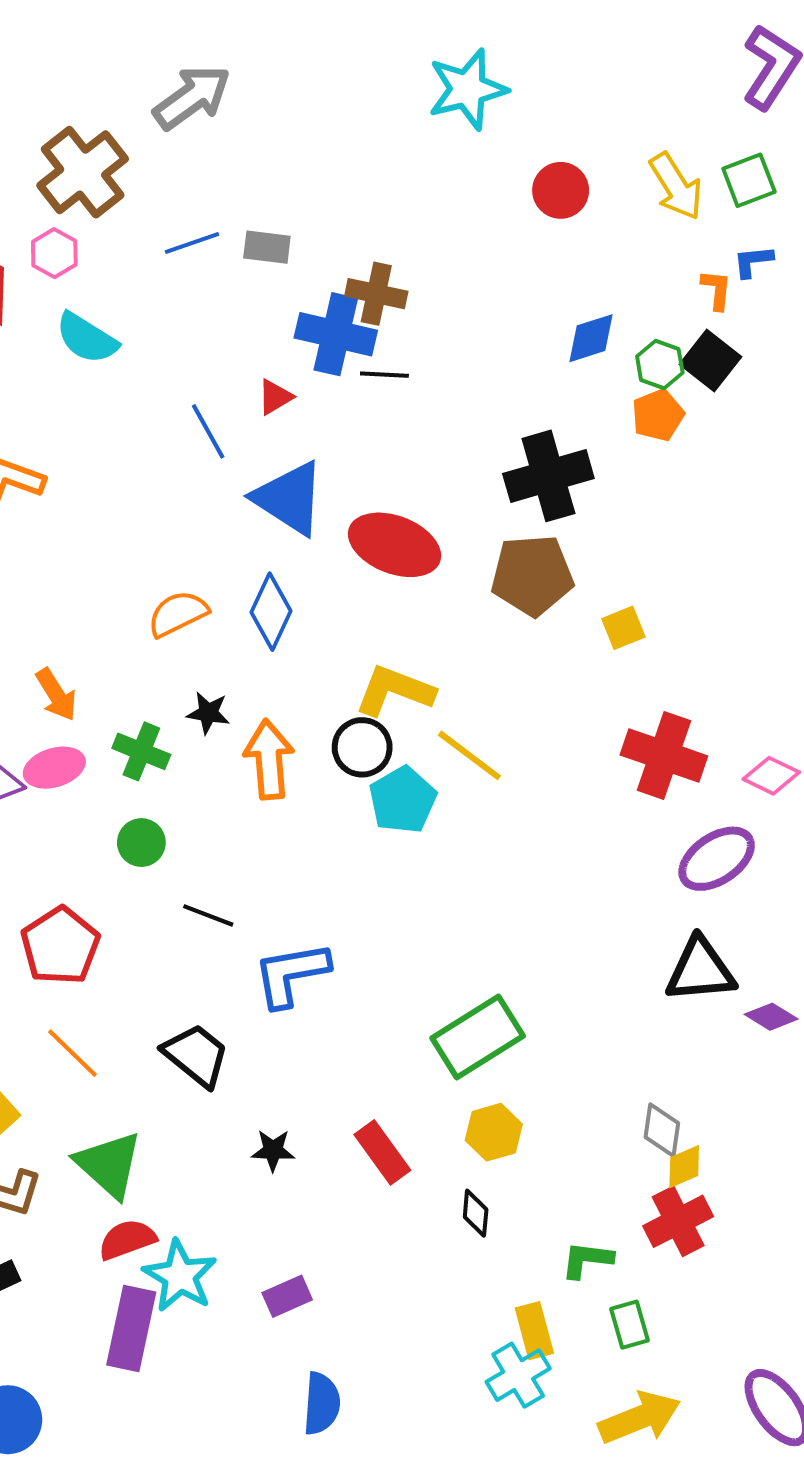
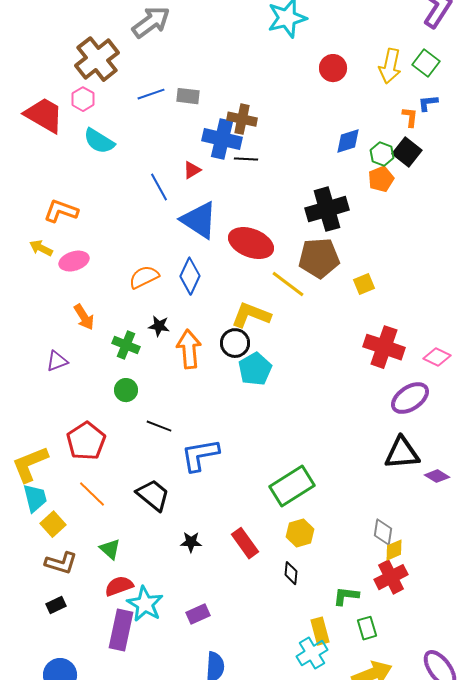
green square: (749, 180) -> (426, 63), turned -32
yellow arrow: (676, 186) -> (390, 66), turned 44
yellow line: (469, 755) -> (288, 284), moved
pink ellipse: (54, 768) -> (74, 261), moved
green triangle: (109, 1165) -> (110, 549), size x0.6

